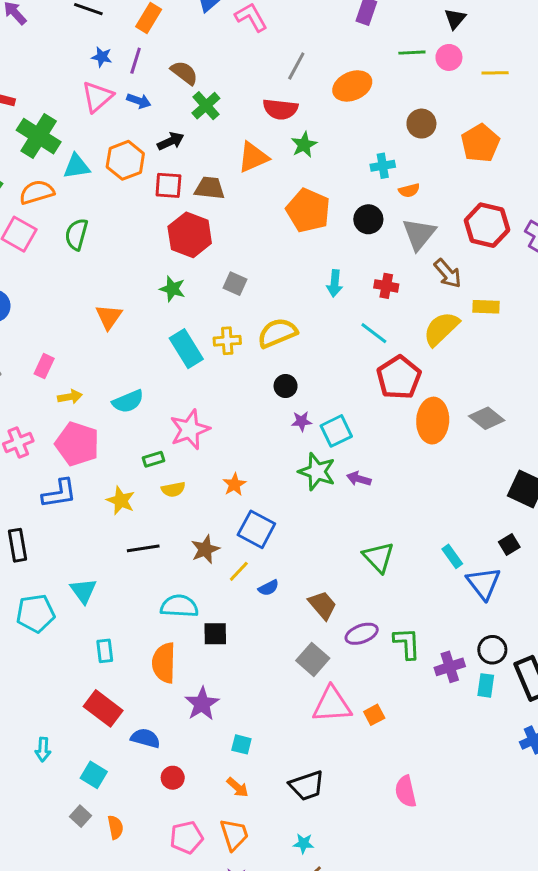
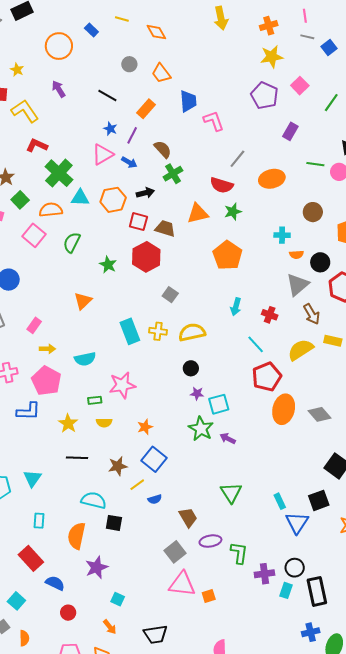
black circle: (368, 219) -> (320, 262), moved
green star: (172, 289) -> (108, 265), moved
black square: (509, 545) -> (319, 500), size x1.5

